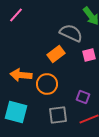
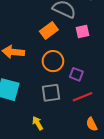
orange circle: (47, 84) -> (53, 61), moved

